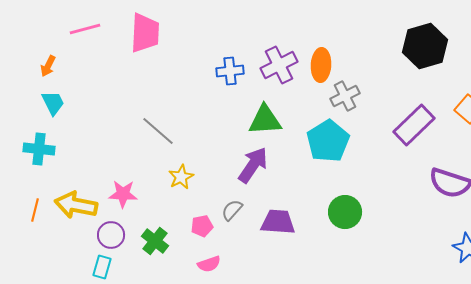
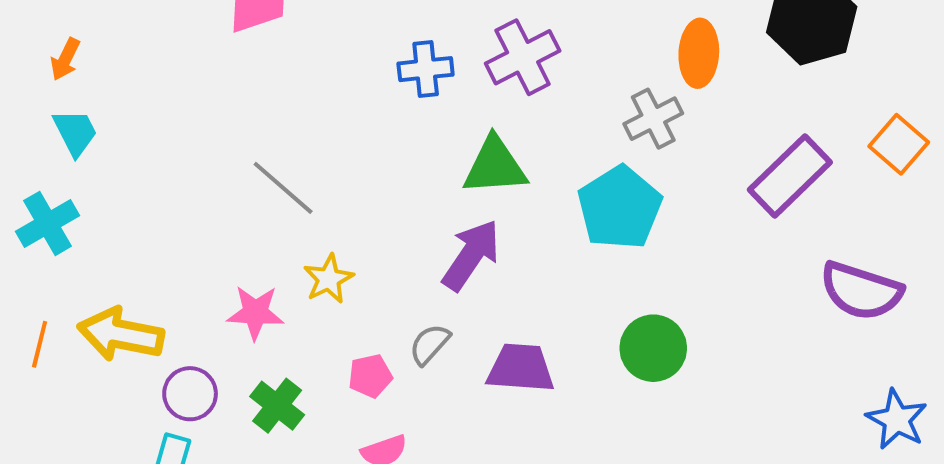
orange ellipse: (321, 65) -> (699, 53), moved
cyan cross: (39, 149) -> (47, 223), turned -36
pink star: (123, 194) -> (255, 313), moved

